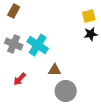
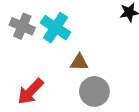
red arrow: (20, 79) -> (31, 91), moved, size x1.5

